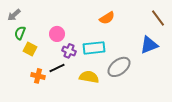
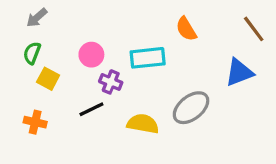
gray arrow: (14, 15) -> (37, 18), moved
orange semicircle: (107, 18) -> (186, 29), moved, turned 91
cyan rectangle: (94, 48) -> (148, 58), moved
orange cross: (38, 76) -> (35, 122), moved

